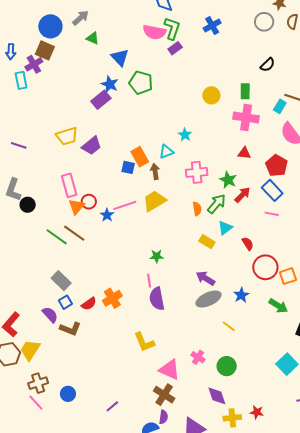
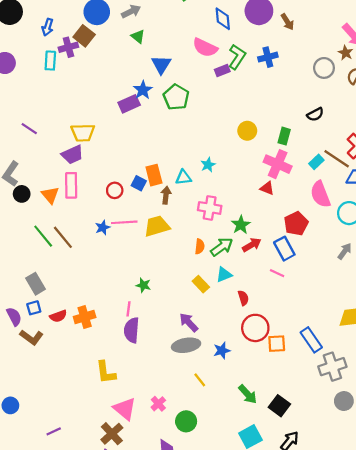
green L-shape: (172, 28) -> (237, 57), moved
purple trapezoid: (92, 146) -> (72, 155), moved
red triangle: (244, 153) -> (267, 188), moved
red circle: (89, 202) -> (115, 190), moved
orange triangle: (76, 207) -> (50, 195), moved, turned -36
green arrow: (278, 306) -> (248, 394), moved

